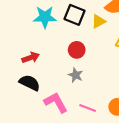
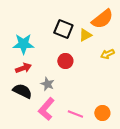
cyan star: (45, 17) -> (23, 44), moved
gray star: (76, 75) -> (47, 84), moved
pink L-shape: (56, 102) -> (46, 109), turned -110

